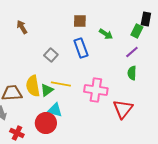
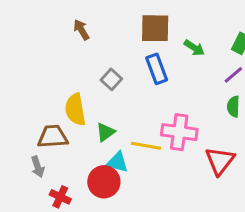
brown square: (80, 21) -> (155, 28), size x1.5
brown arrow: (22, 27) -> (81, 30), moved
yellow line: (61, 84) -> (146, 146), moved
yellow semicircle: (33, 86) -> (75, 110), moved

